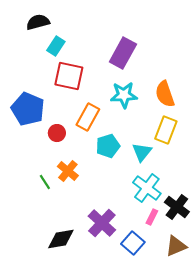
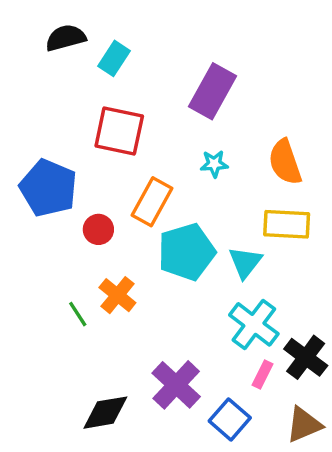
cyan rectangle: (56, 46) -> (114, 58), moved
cyan star: (124, 95) -> (214, 164), size x0.6
yellow rectangle: (166, 130) -> (287, 224), turned 72
cyan pentagon: (108, 146) -> (187, 252), size x1.4

